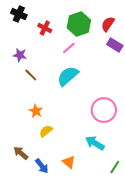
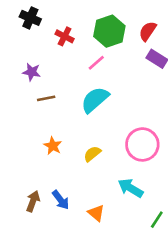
brown line: (31, 75) -> (46, 98), turned -56
yellow semicircle: (46, 131) -> (92, 154), moved
brown arrow: (21, 153) -> (33, 201), turned 70
blue arrow: (42, 166) -> (61, 200), moved

